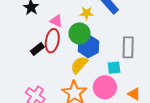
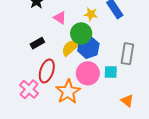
red ellipse: (52, 41) -> (47, 71), moved
yellow semicircle: (79, 65) -> (70, 48), moved
pink circle: (105, 87) -> (88, 73), moved

